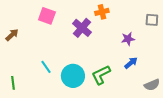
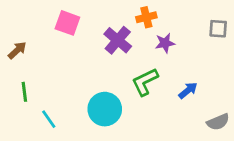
purple star: (128, 39) -> (165, 43), moved
cyan line: (46, 67) -> (49, 119), moved
green L-shape: (101, 75) -> (145, 82), moved
green line: (13, 83) -> (24, 92), moved

